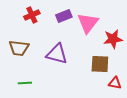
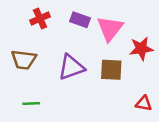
purple rectangle: (64, 16) -> (80, 20), turned 42
purple triangle: (57, 54) -> (71, 67), turned -35
brown square: (100, 64) -> (111, 70), moved

